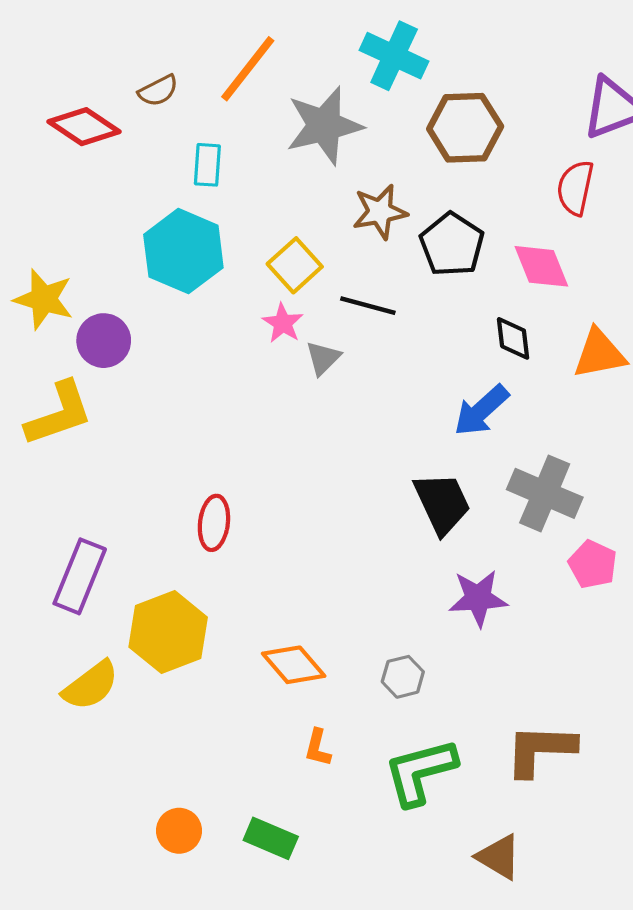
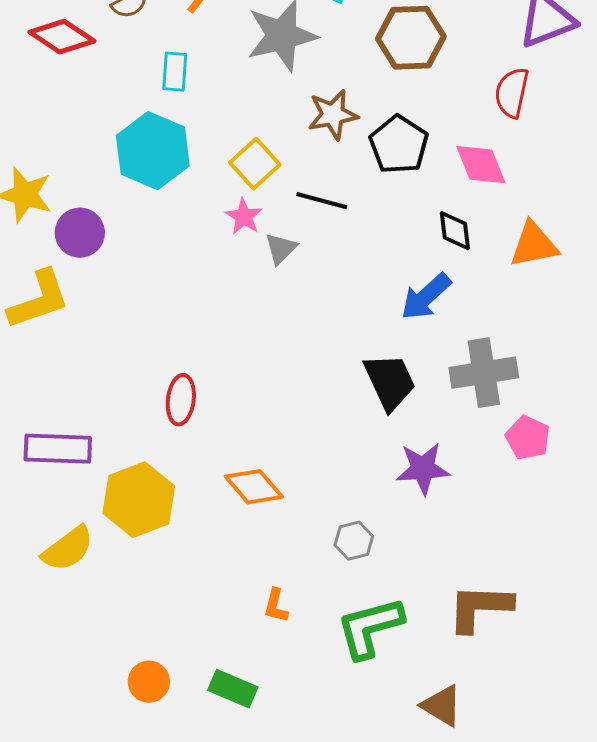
gray cross: (545, 493) -> (484, 373), turned -32
purple rectangle: (80, 576) -> (58, 449), turned 70
orange diamond: (294, 665) -> (254, 487), moved

